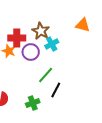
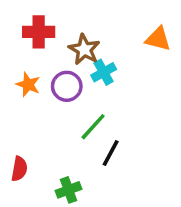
red cross: (17, 38) -> (39, 32), moved
green cross: (33, 103) -> (68, 190), moved

